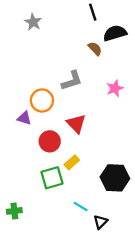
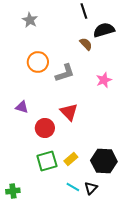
orange circle: (42, 100) -> (38, 62), moved
yellow rectangle: (72, 162) -> (71, 159), moved
black triangle: (100, 222) -> (91, 188), moved

